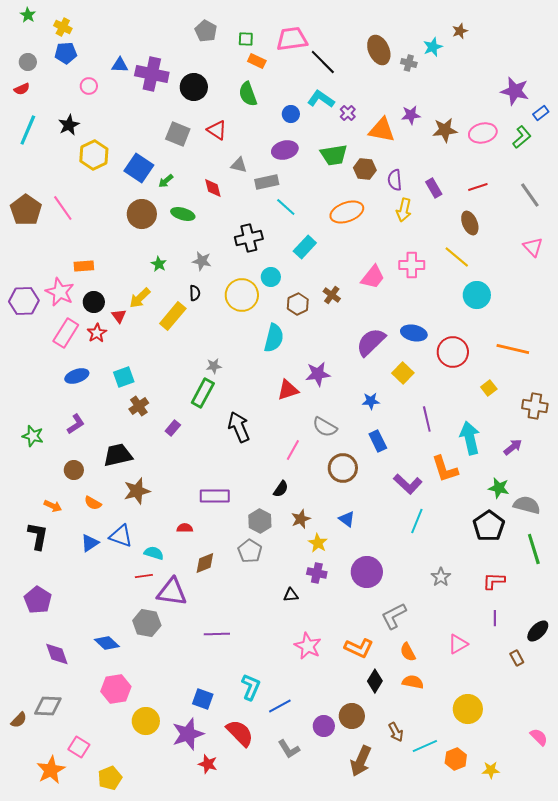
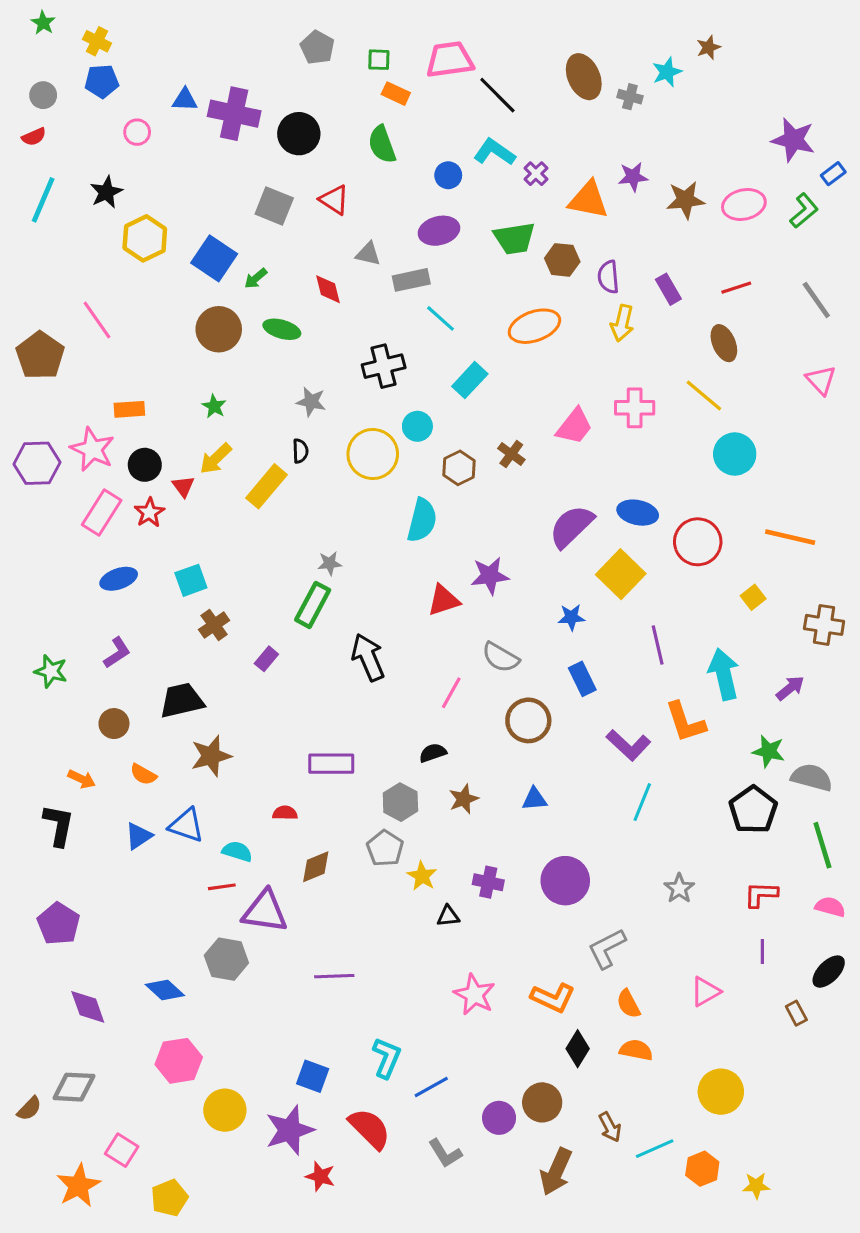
brown pentagon: (26, 210) -> (40, 355), moved
green star: (159, 264) -> (214, 406), moved
yellow square: (403, 373) -> (621, 574), size x1.4
black semicircle: (281, 489) -> (433, 753), turned -144
blue triangle: (347, 519) -> (534, 799), turned -42
yellow star: (318, 543) -> (422, 876), moved
pink semicircle: (539, 737) -> (830, 907), moved, turned -30

